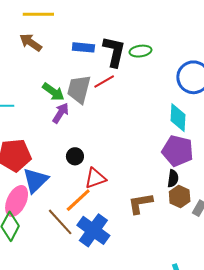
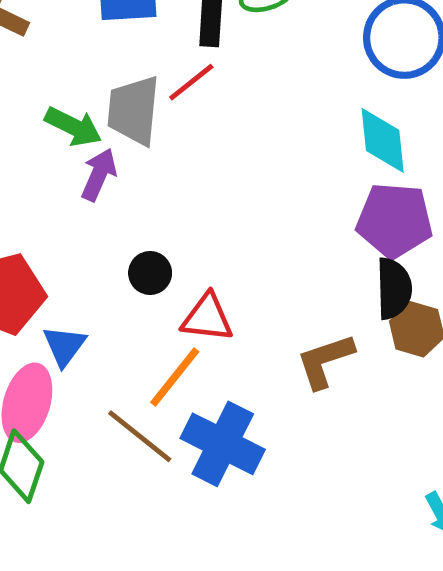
red triangle: (95, 178) -> (207, 318), turned 35
black semicircle: (173, 178) -> (394, 289), size x1.4
blue triangle: (35, 180) -> (64, 346), size x0.7

